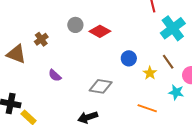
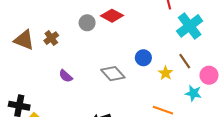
red diamond: (100, 31) -> (112, 16), moved
brown triangle: (16, 54) -> (24, 40), moved
gray diamond: (101, 86) -> (113, 74), moved, turned 40

